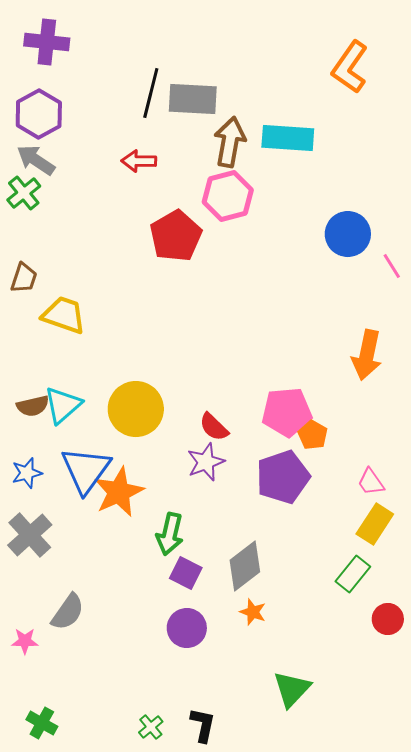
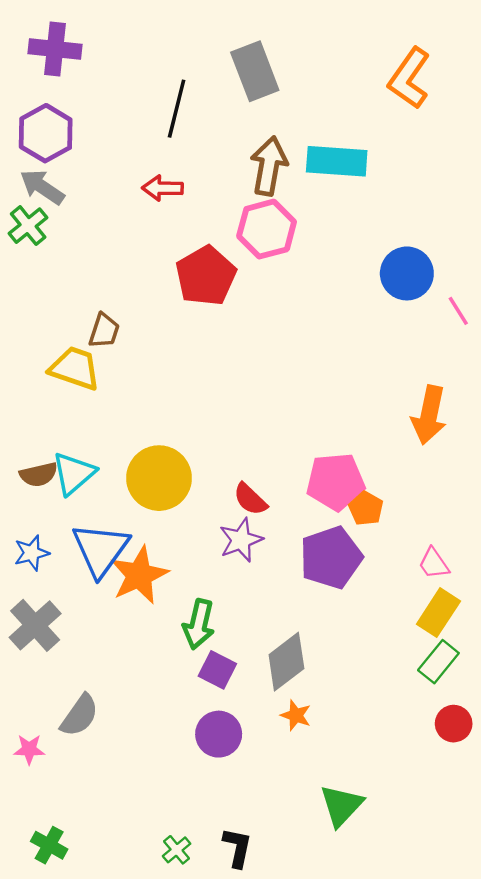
gray rectangle: (193, 99) -> (255, 71), moved, turned 66
brown trapezoid: (24, 278) -> (104, 331), moved
green rectangle: (353, 574) -> (438, 662), moved

